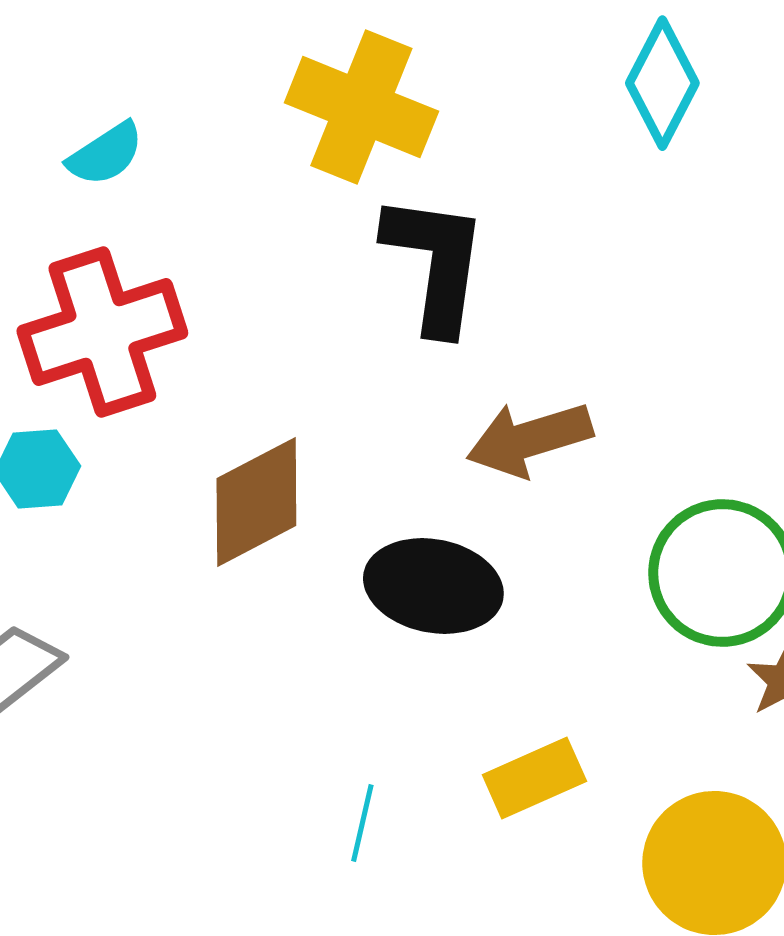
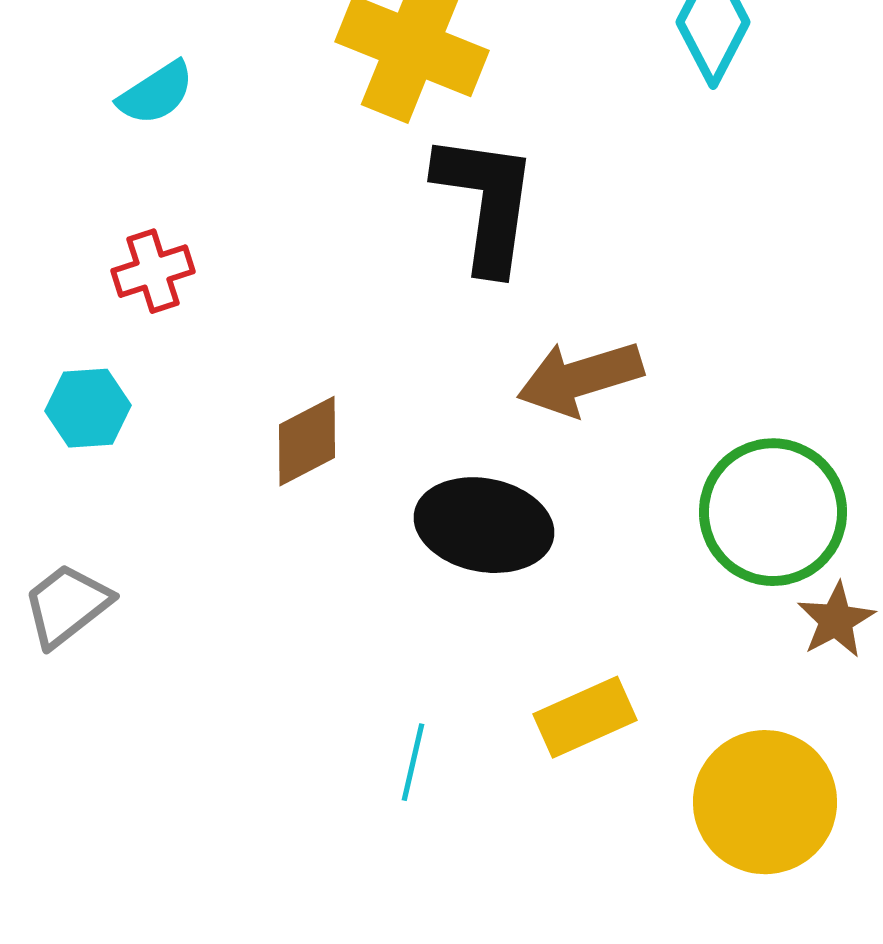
red cross: (102, 332) -> (153, 271), size x0.5
brown diamond: (256, 502) -> (307, 441), size x0.7

